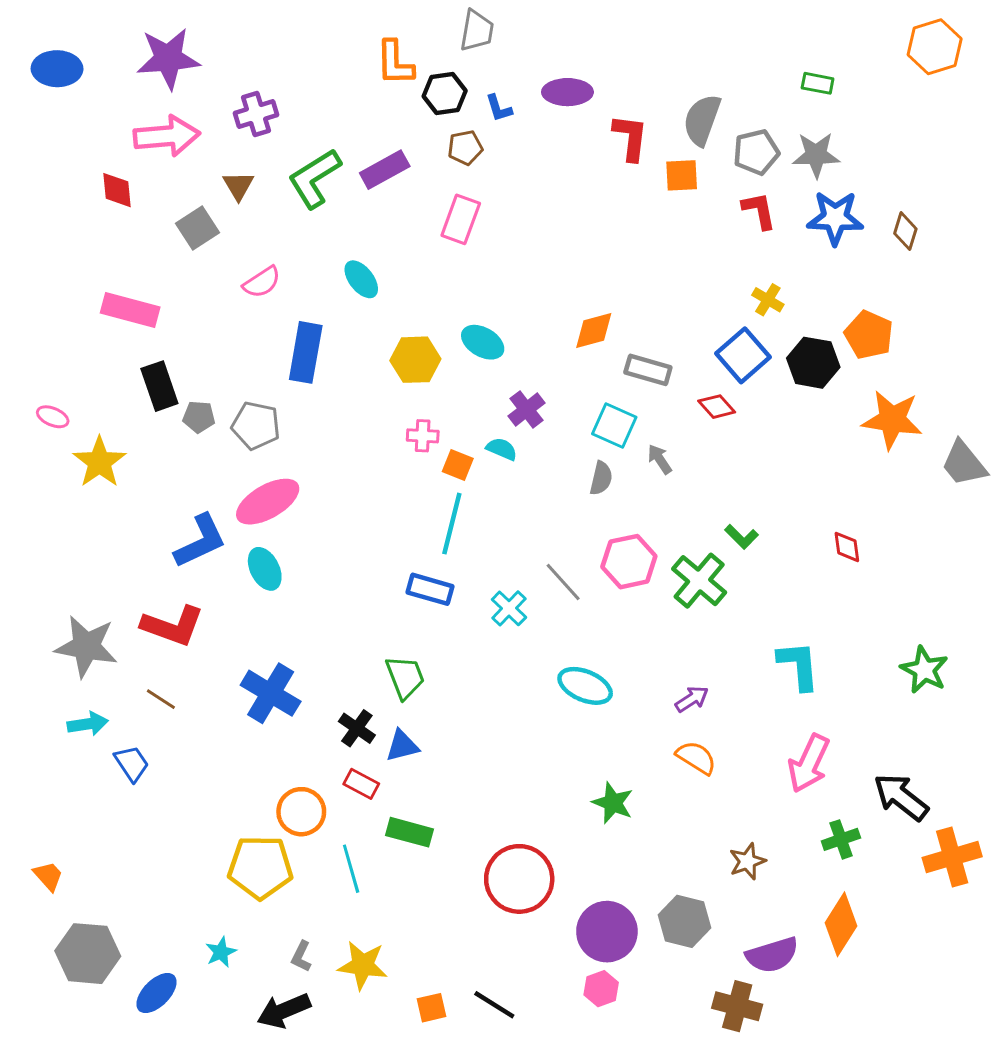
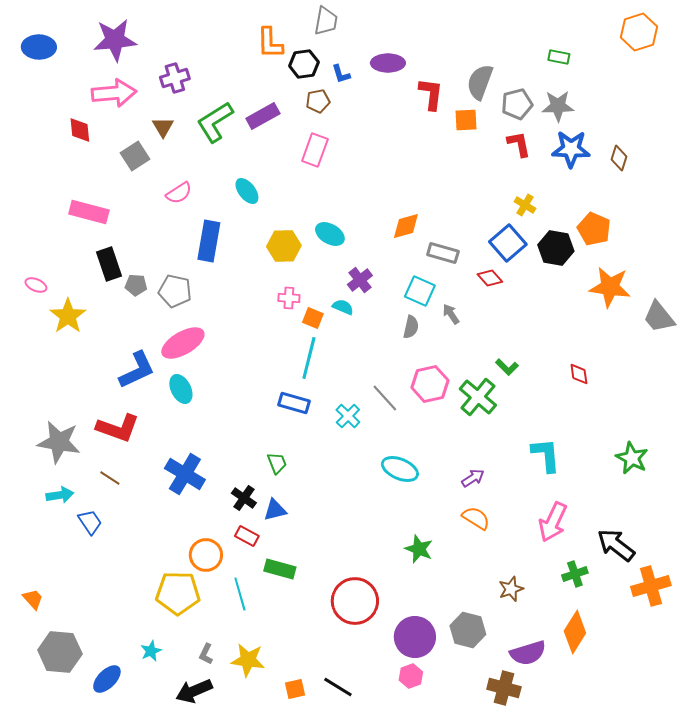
green trapezoid: (405, 677) -> (277, 463), size x0.7

